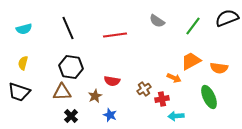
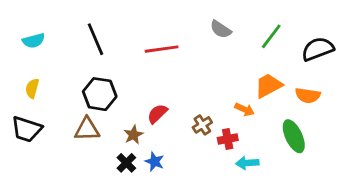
black semicircle: (227, 18) -> (318, 49), moved
red semicircle: (112, 81) -> (157, 114), turned 126
black cross: (71, 116) -> (126, 163), moved

